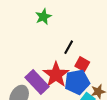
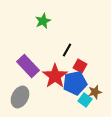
purple rectangle: (37, 82) -> (28, 66), moved

